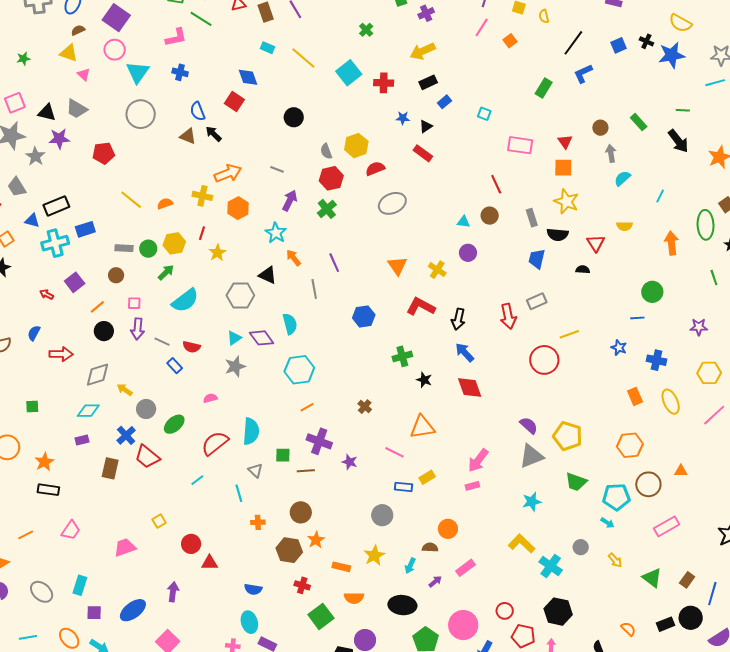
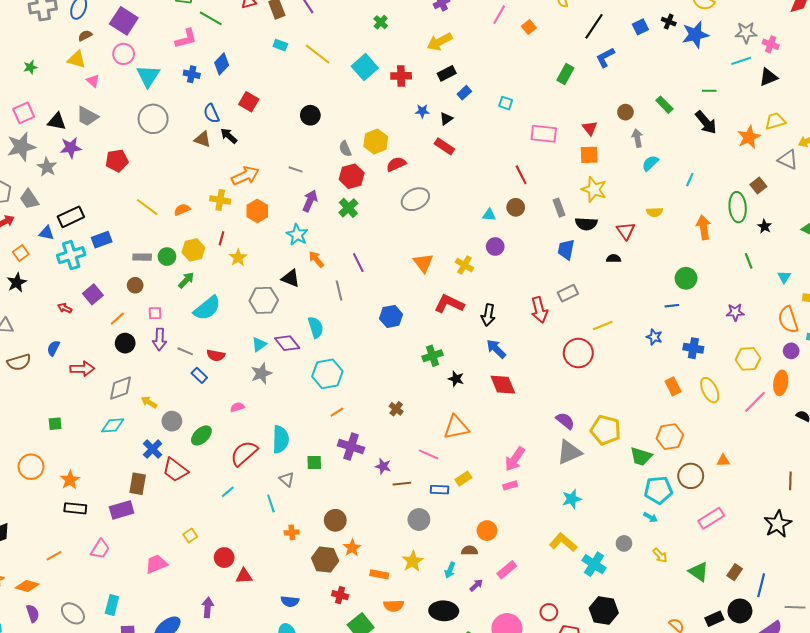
blue diamond: (248, 77) -> (222, 64), moved, turned 65
purple rectangle: (82, 440) -> (122, 510), moved, size x1.6
brown line: (306, 471) -> (402, 484), moved
green trapezoid: (576, 482) -> (641, 456), moved

